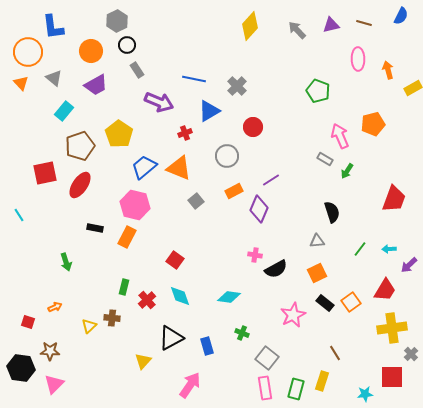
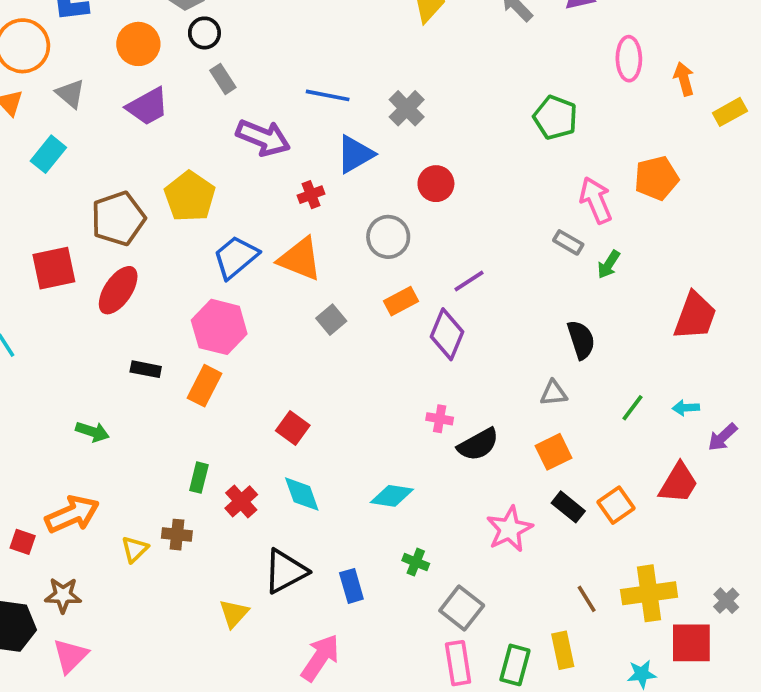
cyan rectangle: (64, 111) -> (48, 154), moved
green arrow: (66, 262) -> (92, 432), turned -54
orange arrow: (55, 307) -> (72, 514), size x2.0
yellow cross: (392, 328) -> (649, 593), moved
yellow rectangle: (322, 381) -> (563, 650), turned -30

